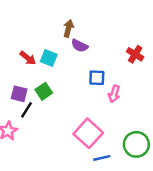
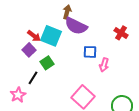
purple semicircle: (80, 46) -> (76, 26), size x1.6
cyan square: (49, 58) -> (51, 36), size x1.5
purple square: (19, 94) -> (29, 50), moved, turned 32

